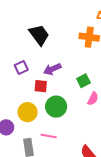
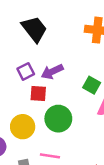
purple square: (21, 67) -> (26, 71), moved
green square: (83, 81) -> (92, 85), turned -32

